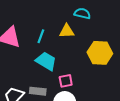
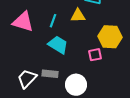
pink square: (66, 81) -> (95, 55), moved

